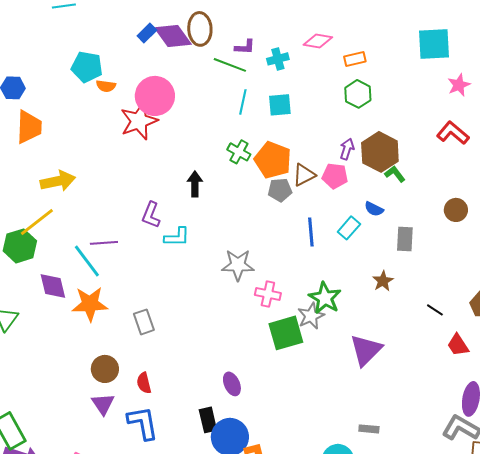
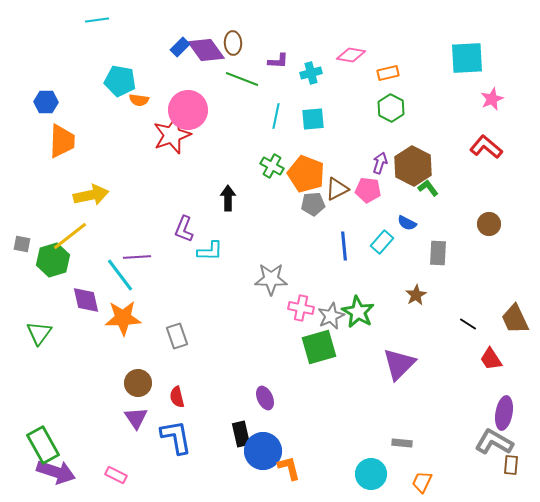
brown ellipse: (200, 29) -> (233, 43), size x0.7
green line: (230, 65) -> (242, 79), moved
gray star: (311, 316) -> (331, 316), moved

